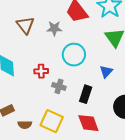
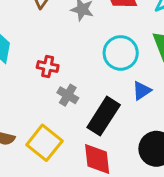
cyan circle: (74, 55) -> (121, 53), moved
black rectangle: (86, 94) -> (104, 116), size x1.4

